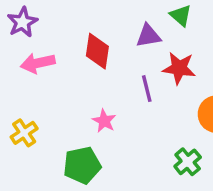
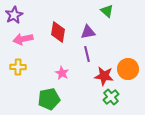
purple triangle: (148, 36) -> (88, 32), moved
red star: (179, 68) -> (104, 76), moved
yellow cross: (24, 133) -> (18, 67), moved, turned 35

